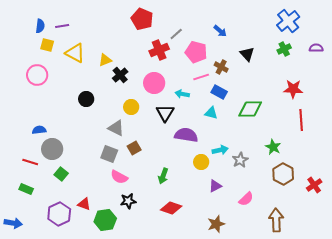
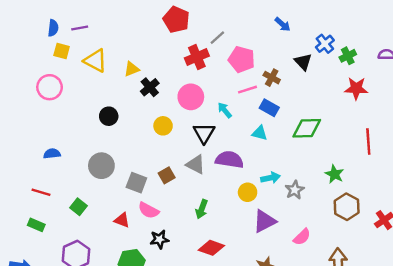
blue cross: (288, 21) -> (325, 44), moved, size x0.7
blue arrow: (220, 31) -> (283, 24), moved
red star: (293, 89) -> (356, 88), moved
cyan arrow: (182, 94) -> (225, 110), turned 40
gray triangle: (116, 128) -> (196, 164), moved
gray circle: (52, 149) -> (101, 166), moved
purple triangle: (215, 186) -> (264, 221), size x1.5
red triangle: (84, 204) -> (122, 220), moved

